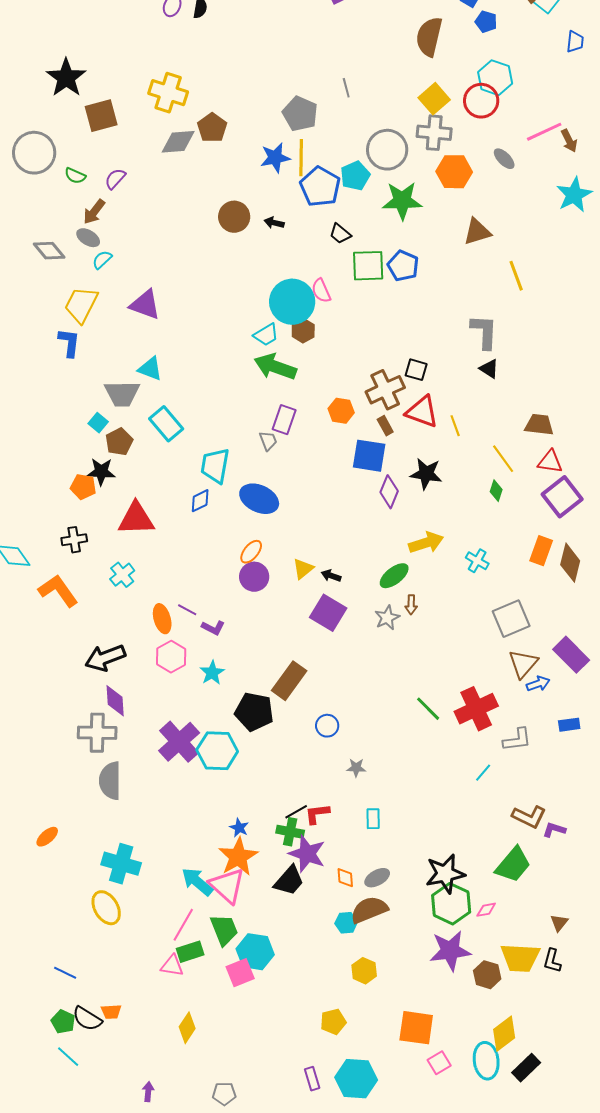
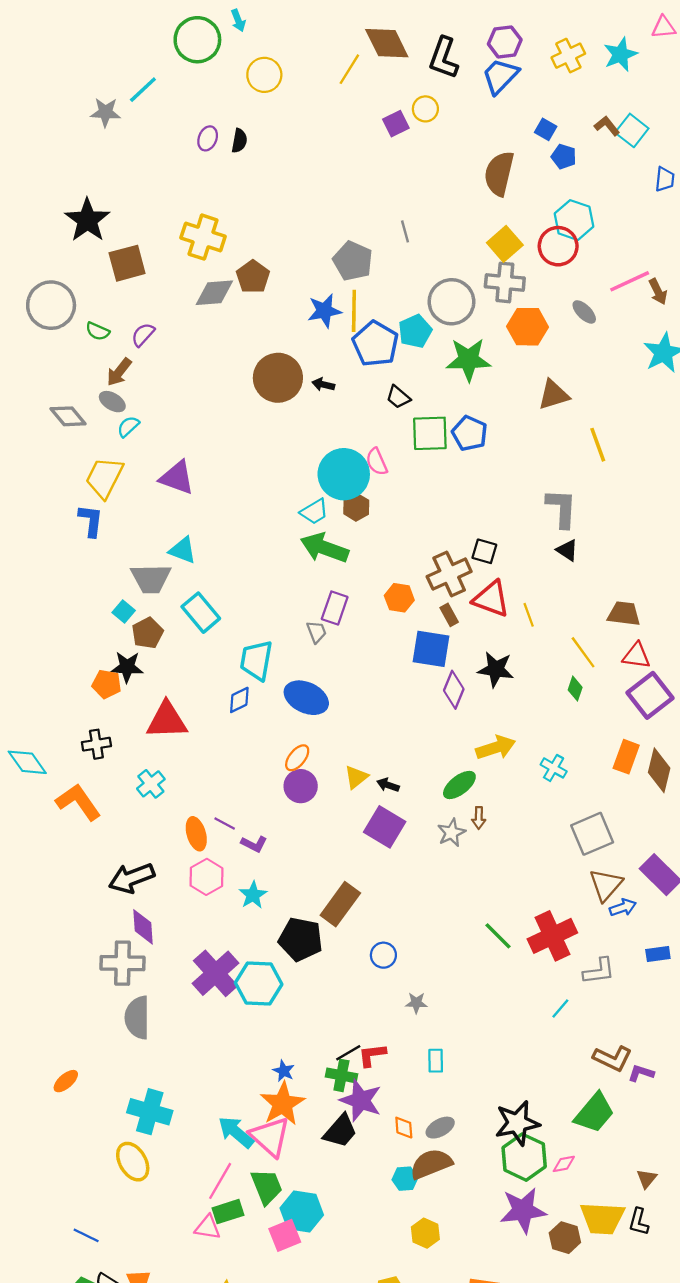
brown circle: (234, 217) -> (278, 378), size x1.4

